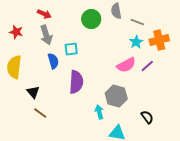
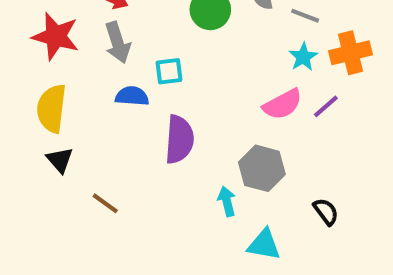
red star: (16, 32) -> (56, 36), size x1.6
blue semicircle: (53, 61) -> (132, 96), turned -70
black triangle: (33, 92) -> (60, 160), moved

